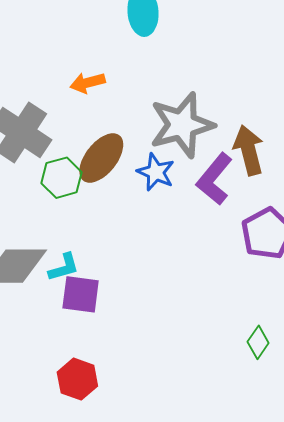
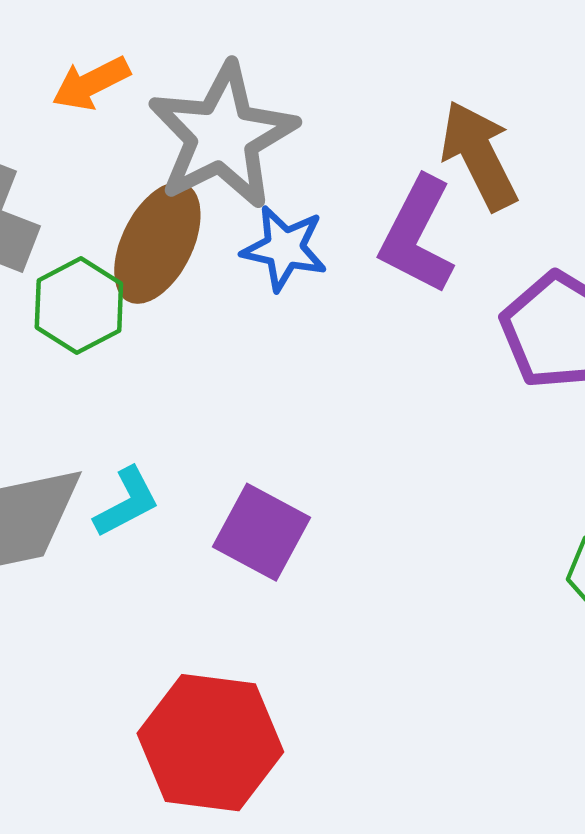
gray star: (182, 125) -> (222, 136), moved
purple square: (81, 294) -> (262, 532), moved, turned 33
red hexagon: (77, 379) -> (210, 743), size x1.5

